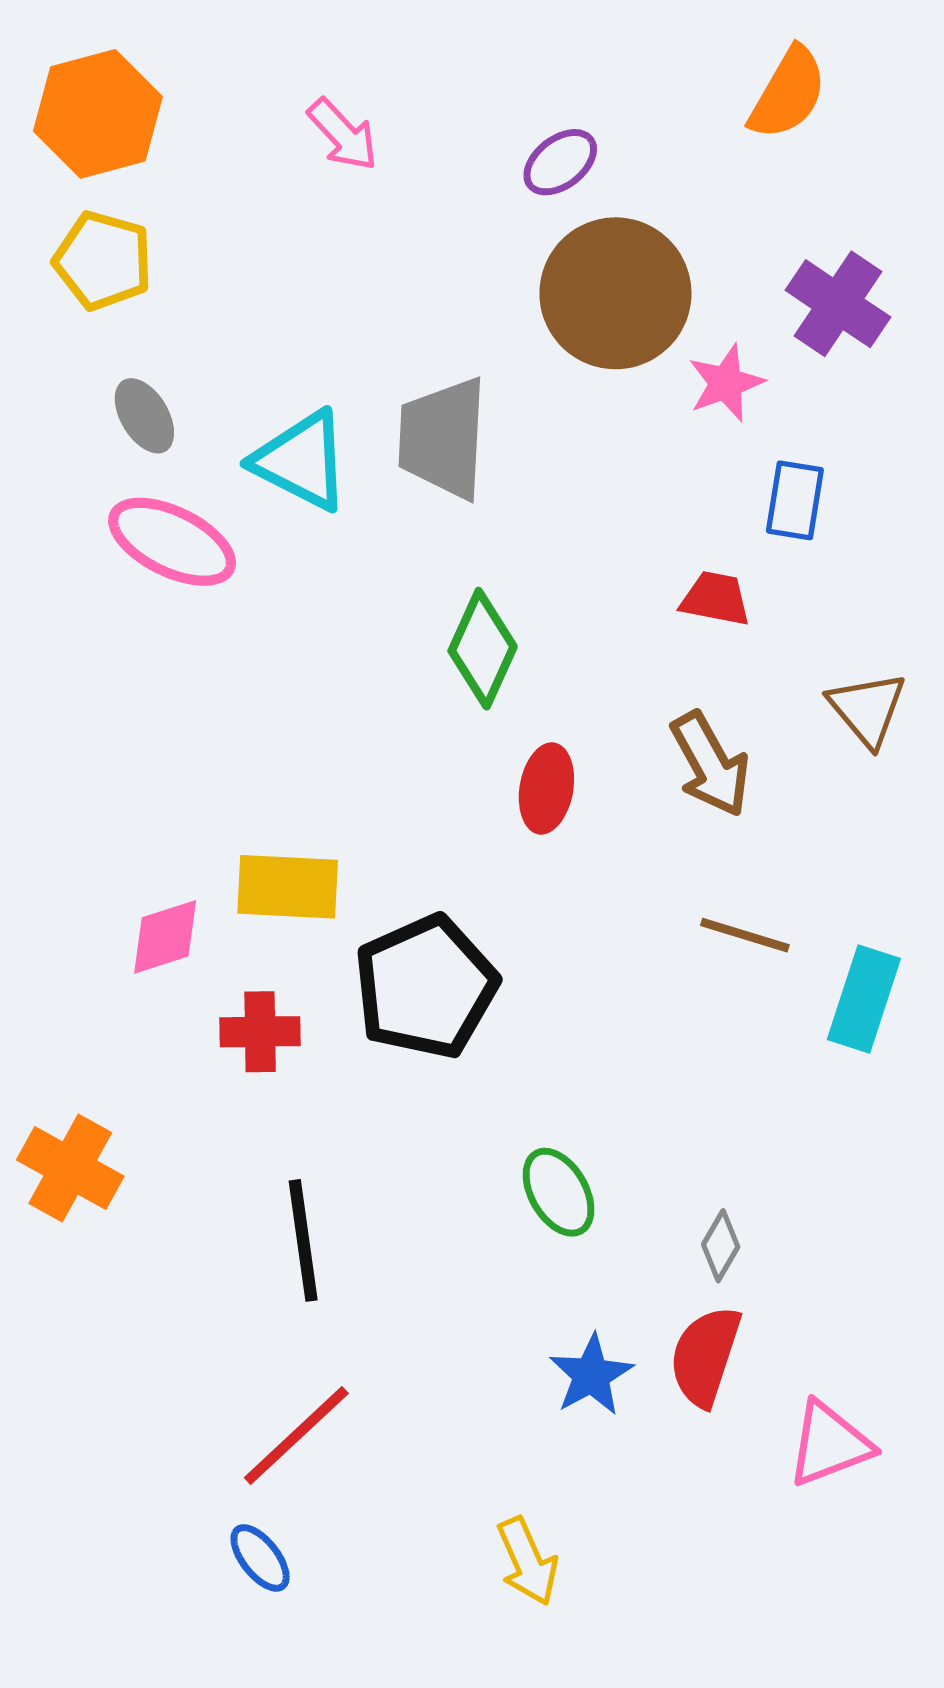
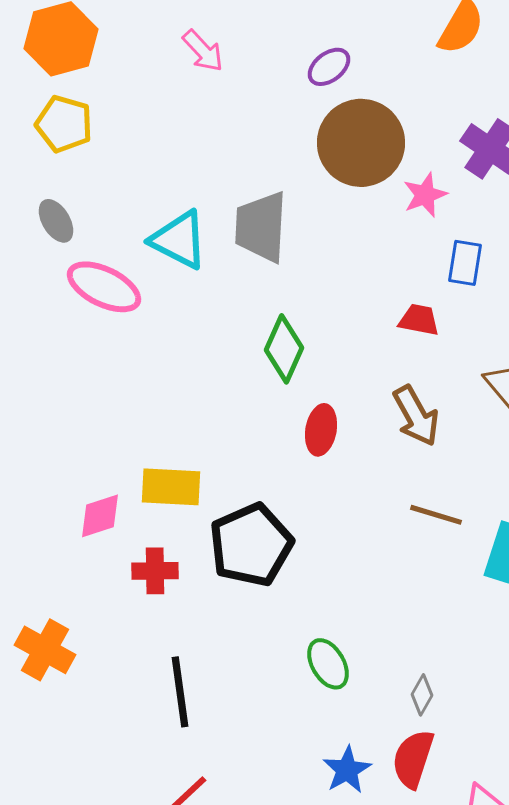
gray ellipse: (144, 416) -> (56, 221), moved

